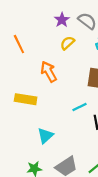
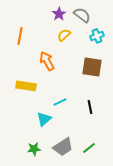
orange line: (19, 44) -> (20, 36), turned 36
cyan line: (80, 107) -> (60, 102), moved

